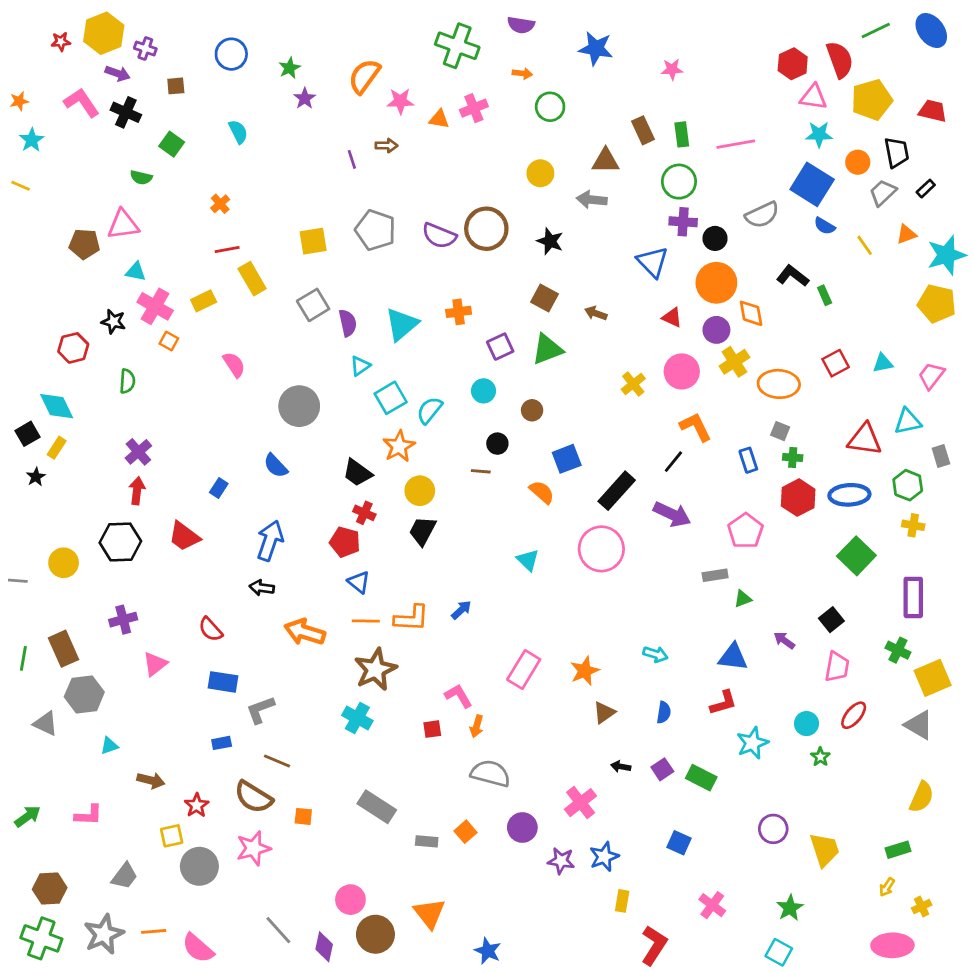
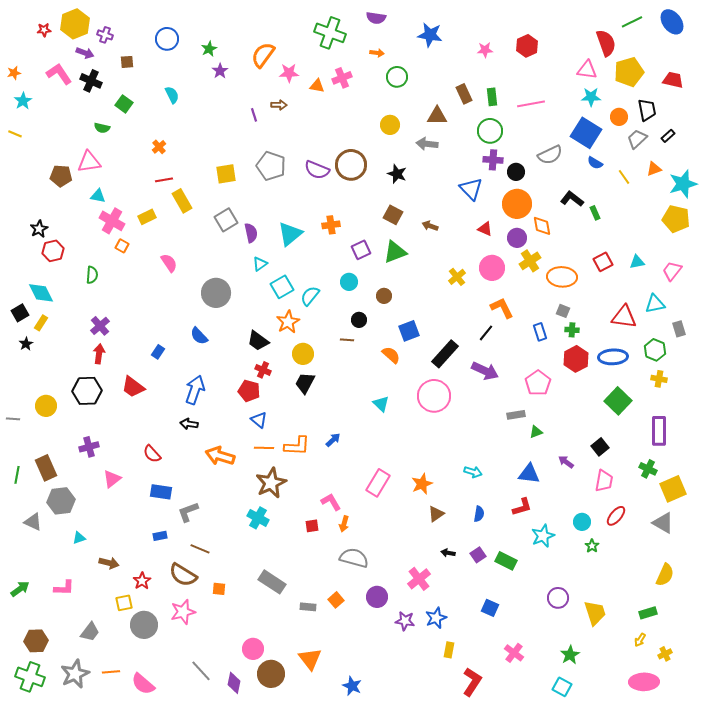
red hexagon: (793, 64) -> (527, 46), moved
black star: (113, 322) -> (39, 229), moved, turned 30

